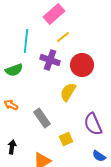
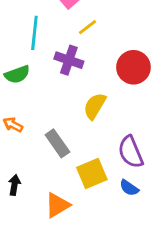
red circle: (82, 65) -> (133, 67), moved
yellow square: (66, 139) -> (92, 173), size x1.5
blue semicircle: (99, 156) -> (129, 188), moved

